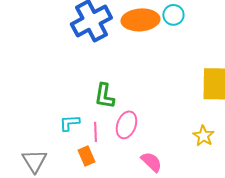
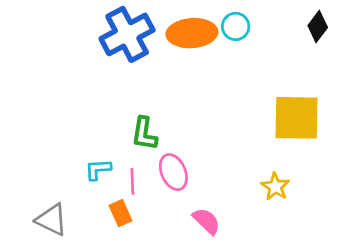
pink ellipse: (126, 125) -> (173, 172), turned -44
gray triangle: (34, 161) -> (52, 220), turned -32

